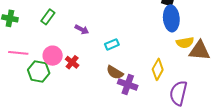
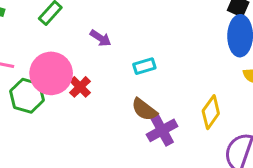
pink circle: (53, 56) -> (51, 73), size x1.4
purple cross: (128, 85) -> (162, 130), turned 36

